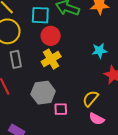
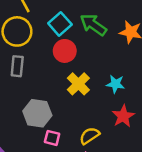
cyan square: (40, 15) -> (60, 24), turned 30
yellow cross: (51, 59) -> (78, 84), moved, turned -30

